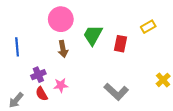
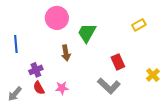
red rectangle: (120, 44) -> (118, 62), moved, turned -35
brown arrow: (63, 49) -> (66, 53), moved
pink star: (61, 85) -> (62, 88), moved

